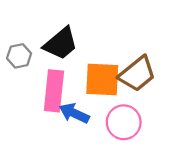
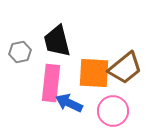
black trapezoid: (61, 44) -> (57, 41), turned 116

